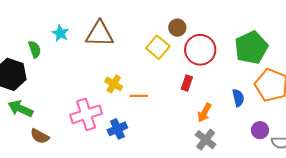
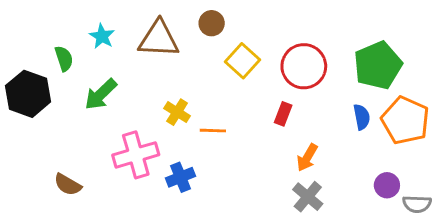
brown circle: (177, 28) -> (212, 23), moved
blue semicircle: (238, 98) -> (362, 117), moved
green arrow: (20, 109) -> (101, 94), moved, turned -70

